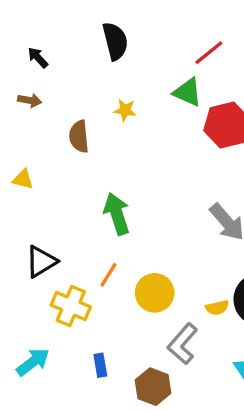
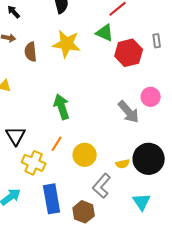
yellow star: (125, 110) -> (67, 44), size x2.0
brown semicircle: (79, 137) -> (31, 52), moved
black triangle: (41, 262) -> (16, 136), turned -30
blue rectangle: (100, 365) -> (52, 199), size x2.0

